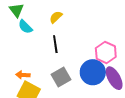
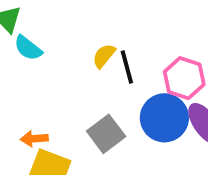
yellow semicircle: (56, 17) -> (104, 56), moved
black line: (55, 44) -> (127, 67), moved

